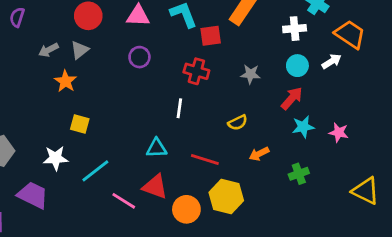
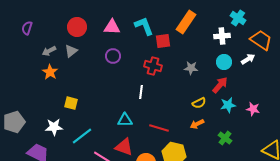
orange star: (65, 81) -> (50, 72), moved
yellow semicircle: (238, 123) -> (199, 103), moved
green cross: (299, 174) -> (225, 138), turned -32

